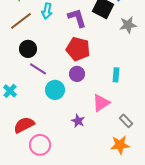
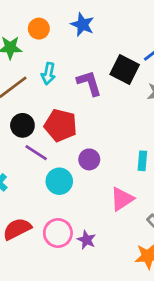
red pentagon: (78, 49) -> (61, 125), moved
purple star: (78, 121) -> (87, 240), moved
pink circle: (40, 145) -> (58, 233), moved

